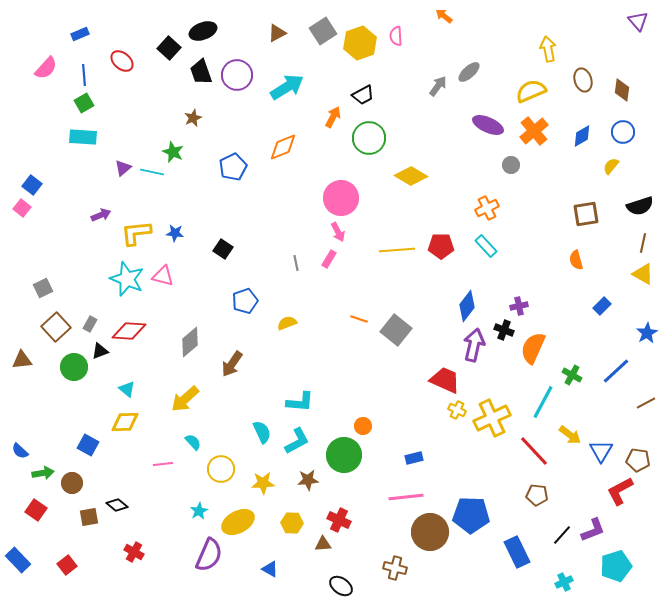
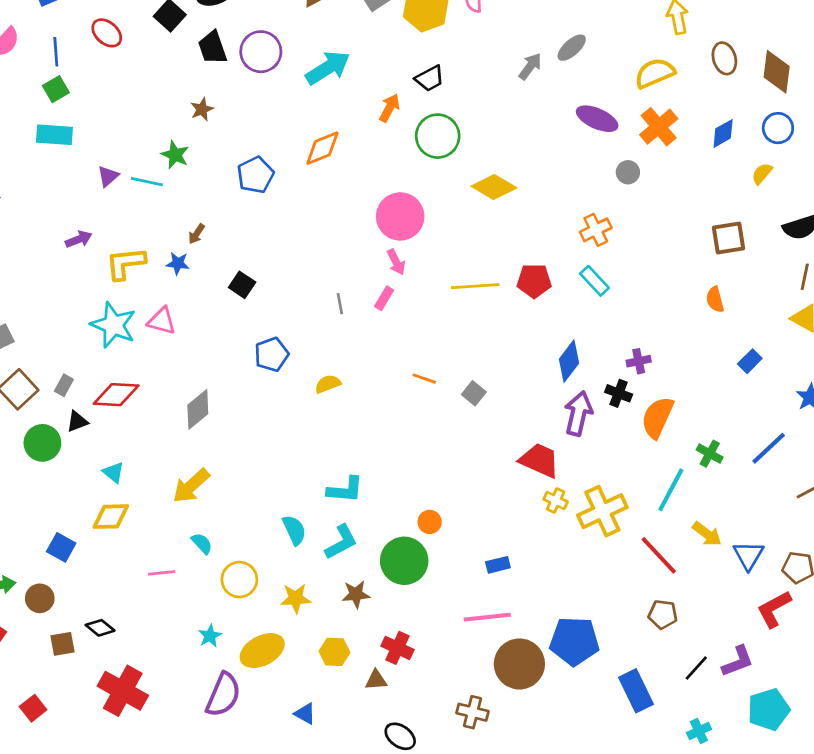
brown diamond: (622, 90) -> (777, 72), size x1.4
gray square: (396, 330) -> (474, 393), size x0.6
brown arrow: (232, 364) -> (197, 234), moved, size x0.6
red cross: (134, 552) -> (123, 691), size x1.8

